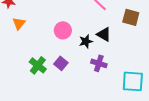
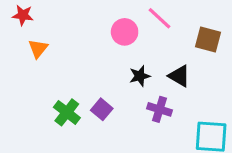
pink circle: (63, 30) -> (125, 32), moved
black triangle: (104, 34) -> (179, 76), moved

